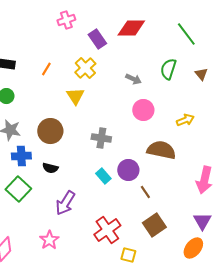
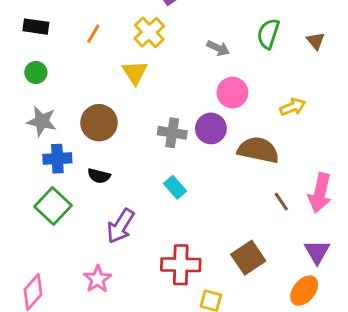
purple circle: (128, 170) -> (211, 128), moved
brown line: (145, 192) -> (281, 202), moved
red cross: (107, 230) -> (181, 265), turned 36

